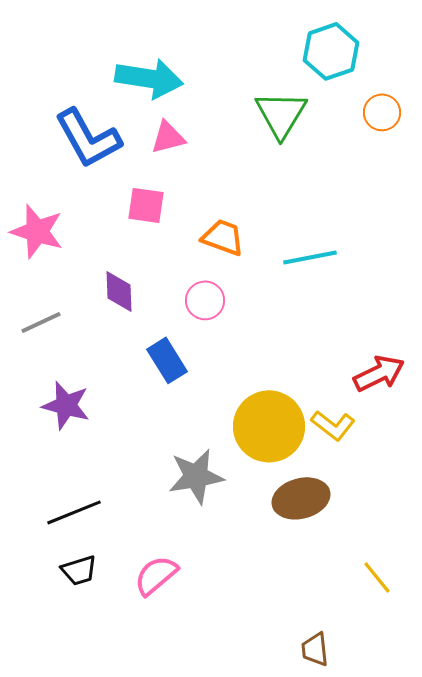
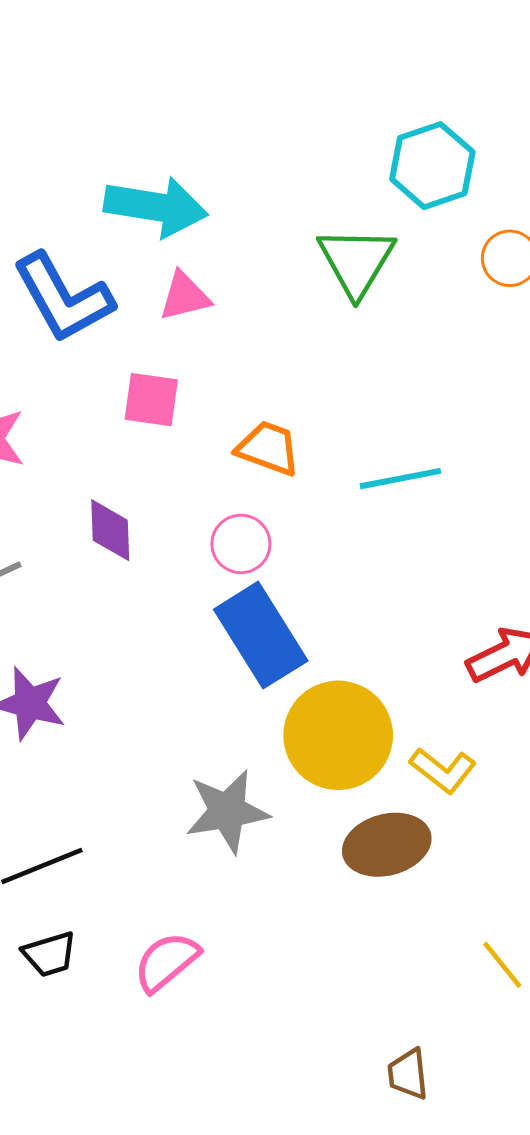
blue rectangle: (167, 360) -> (261, 635), moved, size x1.5
yellow L-shape: (333, 425) -> (443, 770), moved

